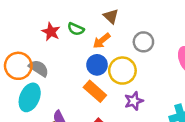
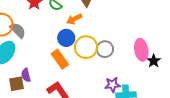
gray circle: (143, 42) -> (105, 49), moved
purple star: (134, 101) -> (112, 85), moved

